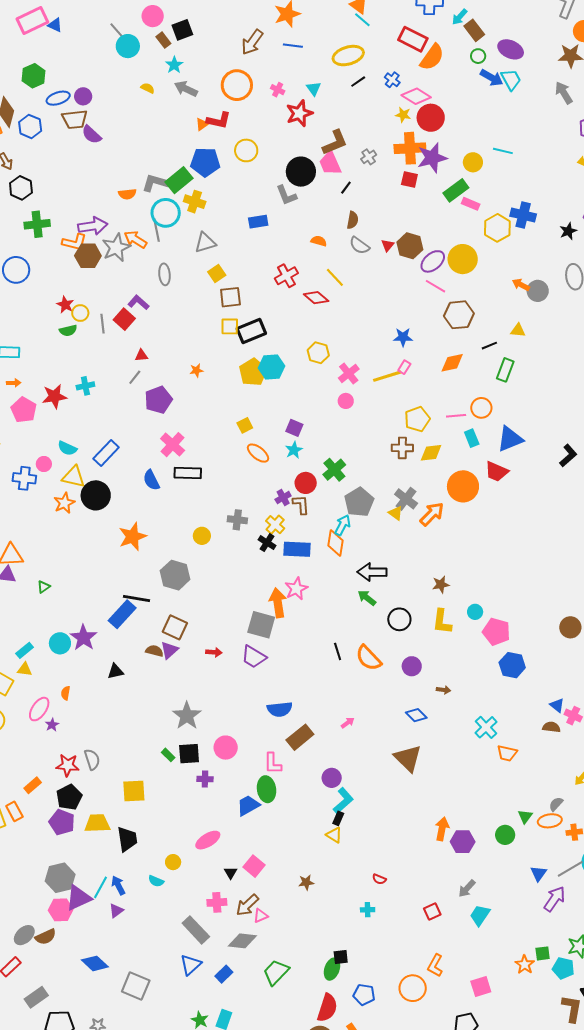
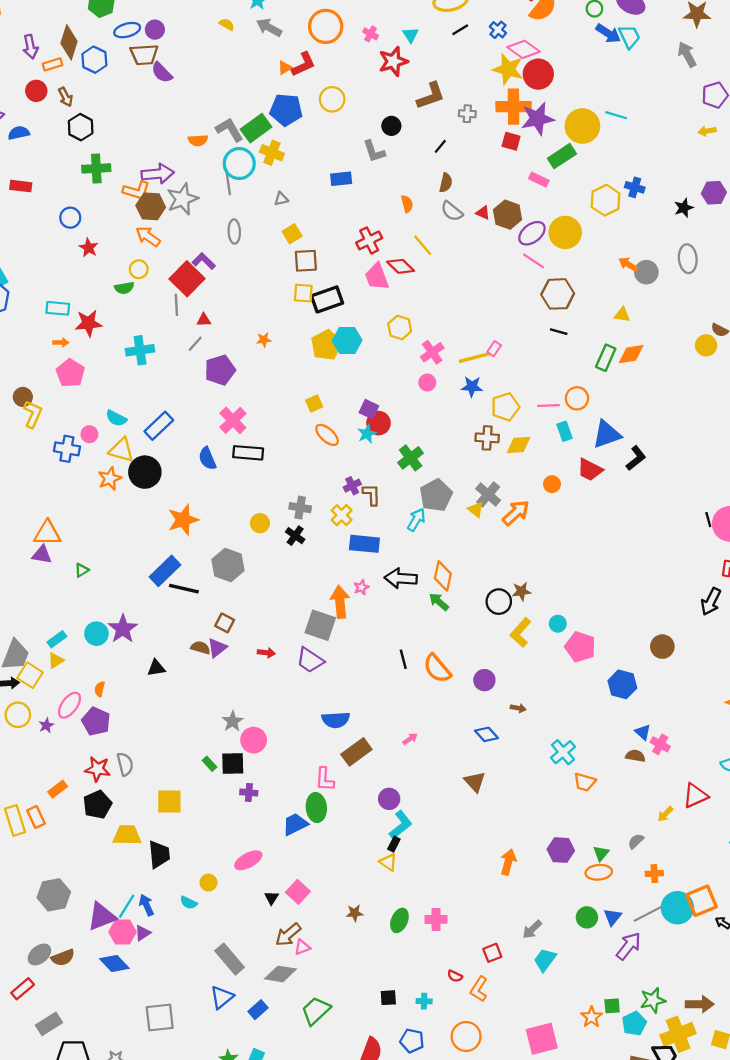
yellow star: (403, 115) -> (508, 69), size x1.8
red L-shape: (219, 120) -> (303, 64), turned -40
gray cross: (369, 157) -> (467, 114), turned 35
yellow circle: (473, 162) -> (582, 126), size x1.6
pink trapezoid: (330, 163) -> (377, 277), moved
black circle: (301, 172) -> (391, 126), size x0.6
gray L-shape: (155, 183) -> (229, 130), turned 40
pink rectangle: (471, 204) -> (539, 180), moved
blue cross: (523, 215) -> (635, 187), size x0.7
orange arrow: (135, 239) -> (148, 237), moved
orange semicircle: (319, 241) -> (407, 204), turned 56
gray triangle: (205, 243) -> (281, 199), size x0.6
red triangle: (388, 245) -> (483, 213), turned -48
blue circle: (16, 270) -> (70, 218), size x0.7
red star: (65, 305) -> (89, 248), moved
red square: (124, 319) -> (187, 279), size x1.4
gray line: (103, 324) -> (176, 305), moved
blue star: (403, 337) -> (472, 387), moved
black line: (489, 346) -> (559, 332), moved, turned 35
orange diamond: (452, 363) -> (631, 354), moved
cyan cross: (85, 386) -> (140, 350), size x1.4
red star: (54, 396) -> (89, 323), moved
black L-shape: (568, 456) -> (636, 458), moved
red circle: (306, 483) -> (379, 423), moved
orange circle: (463, 486) -> (552, 484), size x0.5
black cross: (267, 543) -> (295, 536), moved
orange diamond: (336, 543) -> (443, 576), moved
black arrow: (372, 572) -> (401, 578), moved
pink star: (296, 589) -> (361, 587), size x0.6
blue rectangle: (122, 614) -> (165, 571), moved
black circle: (399, 619) -> (499, 602), moved
yellow L-shape: (442, 622) -> (521, 633), turned 32
brown square: (175, 627) -> (225, 623), size x0.7
blue hexagon: (512, 665) -> (622, 684), moved
yellow triangle: (25, 669) -> (56, 660), turned -42
gray star: (187, 716) -> (233, 721), size x0.7
purple star: (52, 725) -> (46, 725), moved
pink circle: (226, 748) -> (254, 740), moved
brown triangle: (408, 758) -> (475, 782), size x0.7
orange ellipse: (550, 821) -> (599, 872), moved
purple pentagon: (62, 822) -> (96, 721), moved
green circle: (505, 835) -> (587, 917), moved
purple hexagon: (463, 842) -> (561, 850), moved
gray hexagon: (60, 878) -> (54, 895), moved
red semicircle: (379, 879) -> (455, 976), moved
pink cross: (217, 902) -> (436, 919), moved
pink hexagon: (61, 910) -> (123, 932), moved
cyan cross: (368, 910) -> (424, 1001), moved
blue diamond: (95, 963) -> (114, 964), moved
orange L-shape: (435, 966) -> (479, 989), moved
cyan pentagon: (563, 968) -> (634, 1023), turned 30
green ellipse: (332, 969) -> (399, 920), moved
gray square: (136, 986) -> (160, 1018), turned -32
pink square: (481, 987) -> (542, 1039), size x1.4

